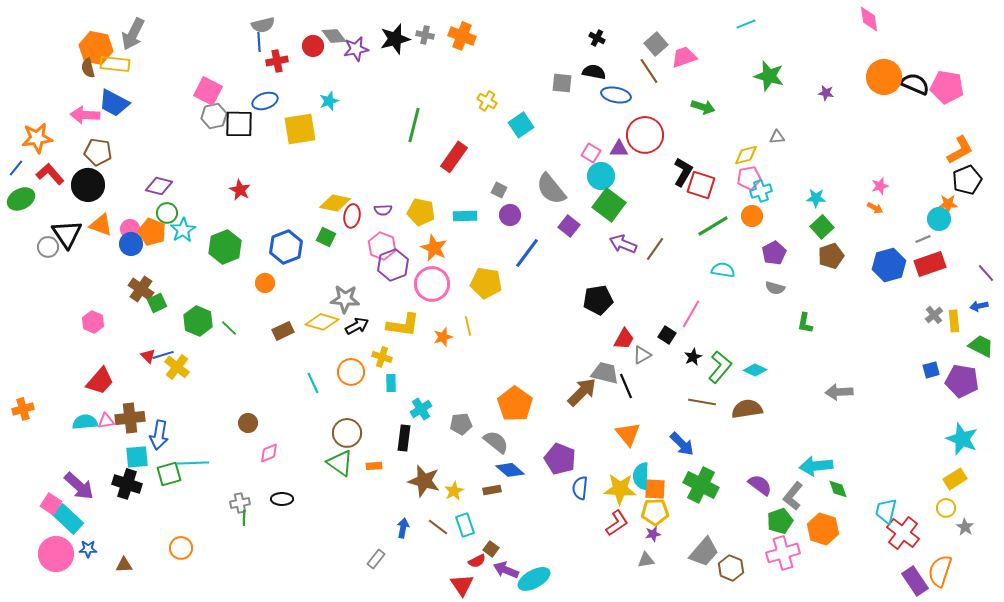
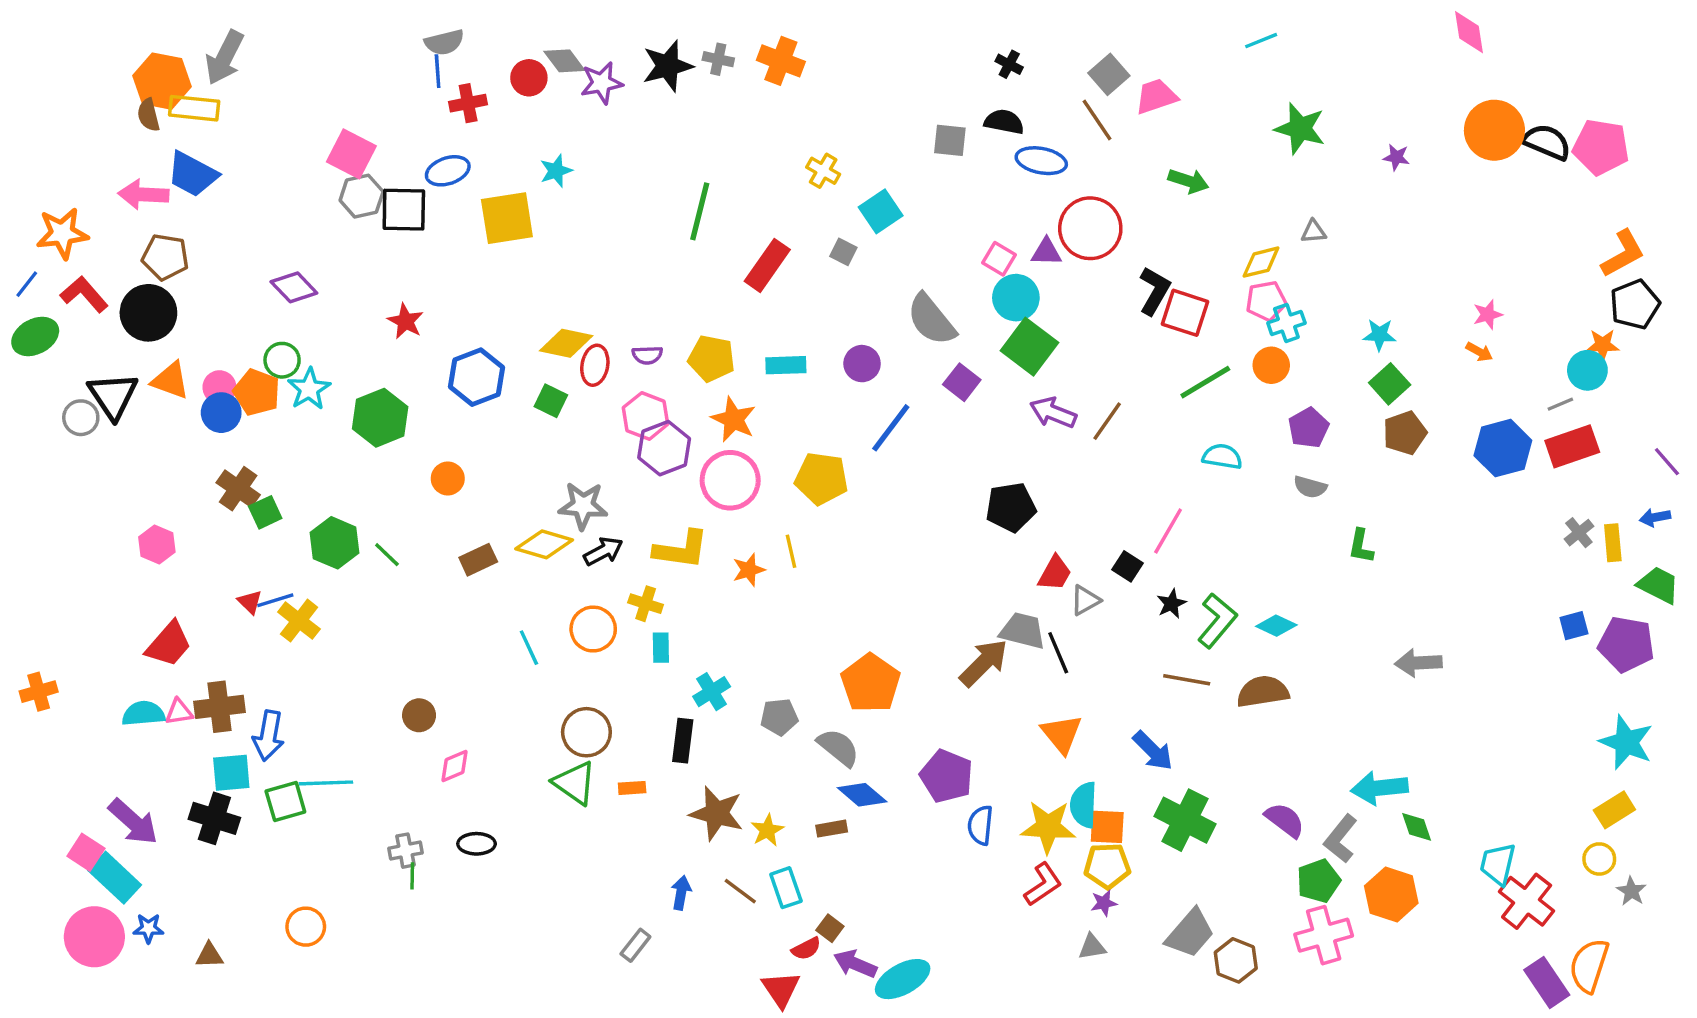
purple diamond: (159, 186) -> (294, 287), moved, turned 32
gray square: (499, 190) -> (843, 252), moved
blue hexagon: (286, 247) -> (477, 377), moved

